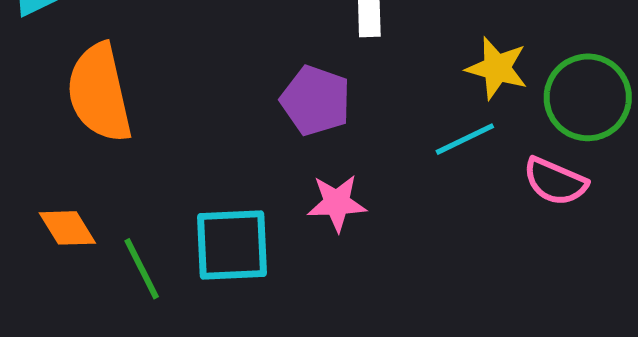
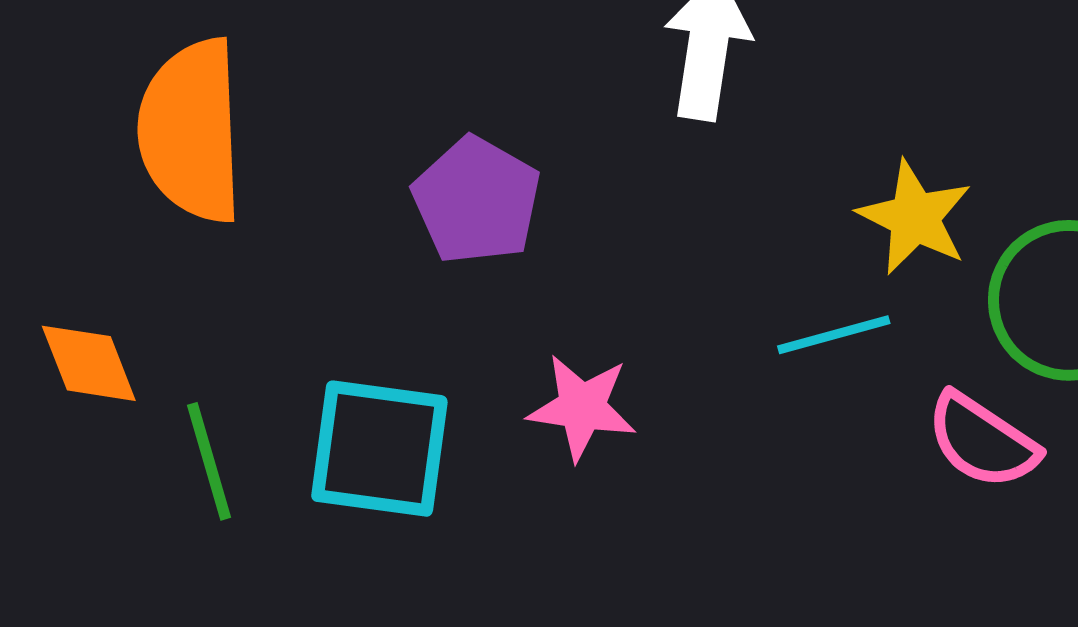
purple pentagon: (316, 100) -> (477, 200), moved

